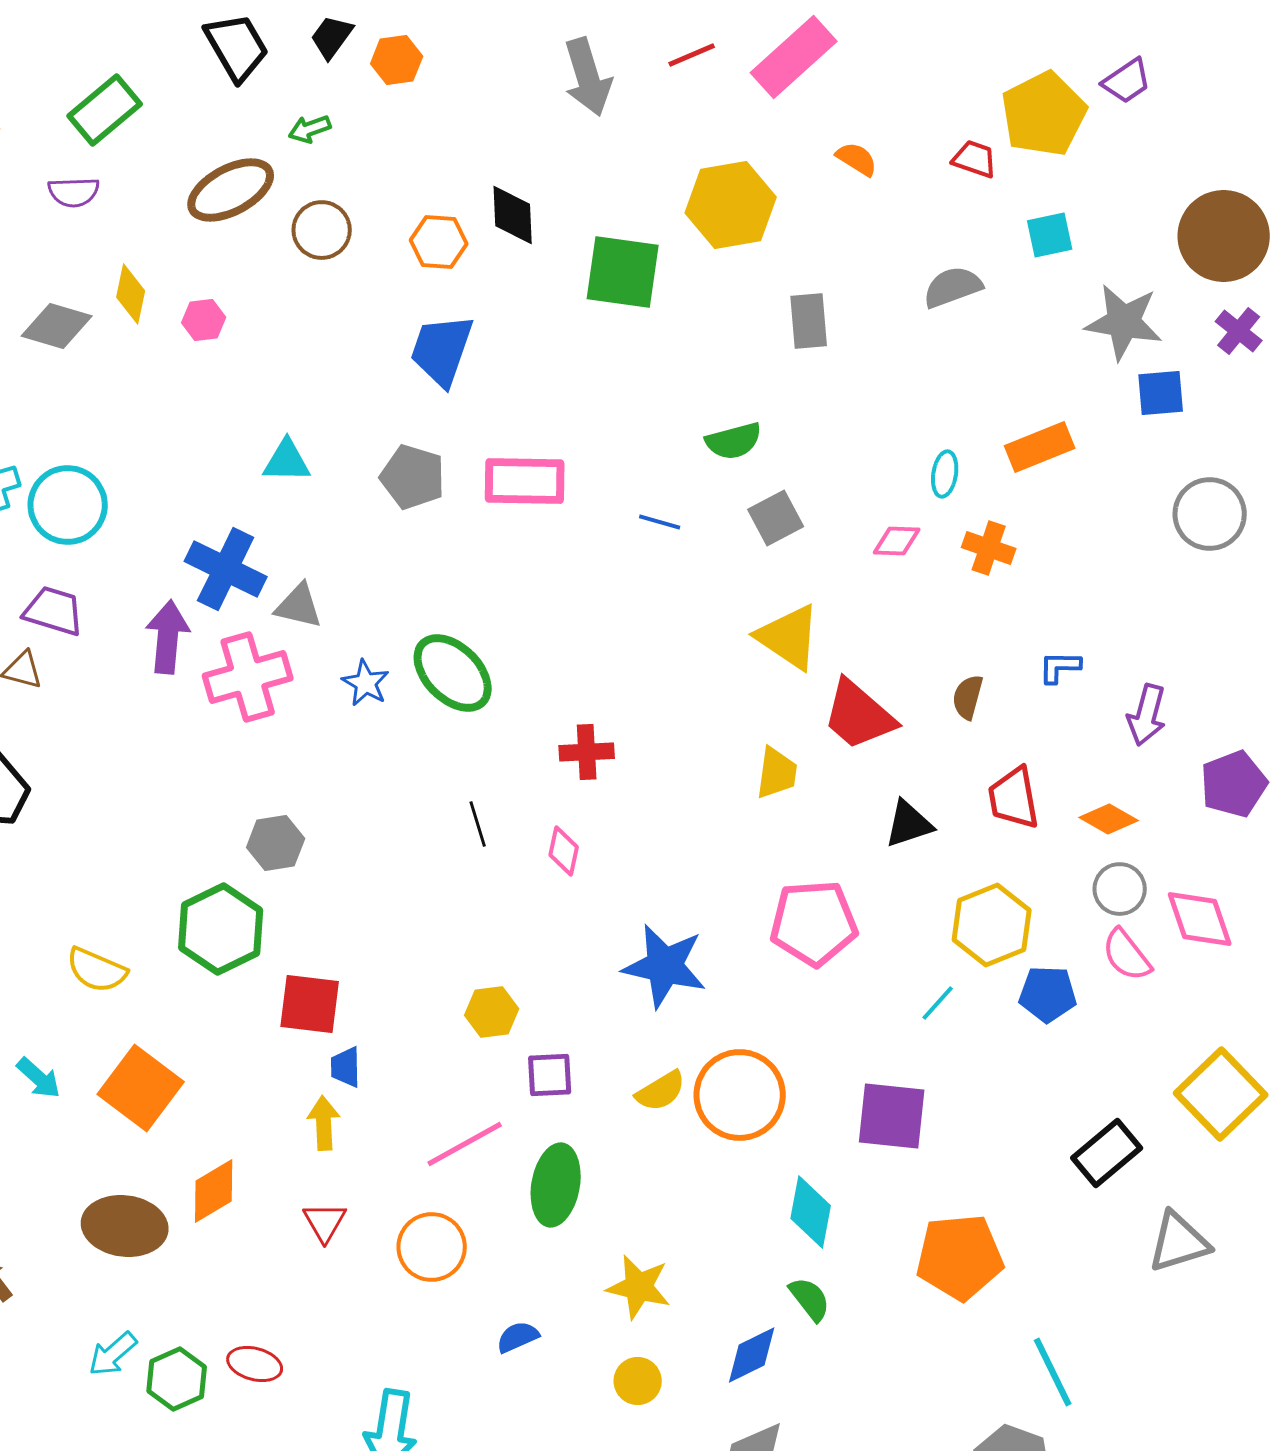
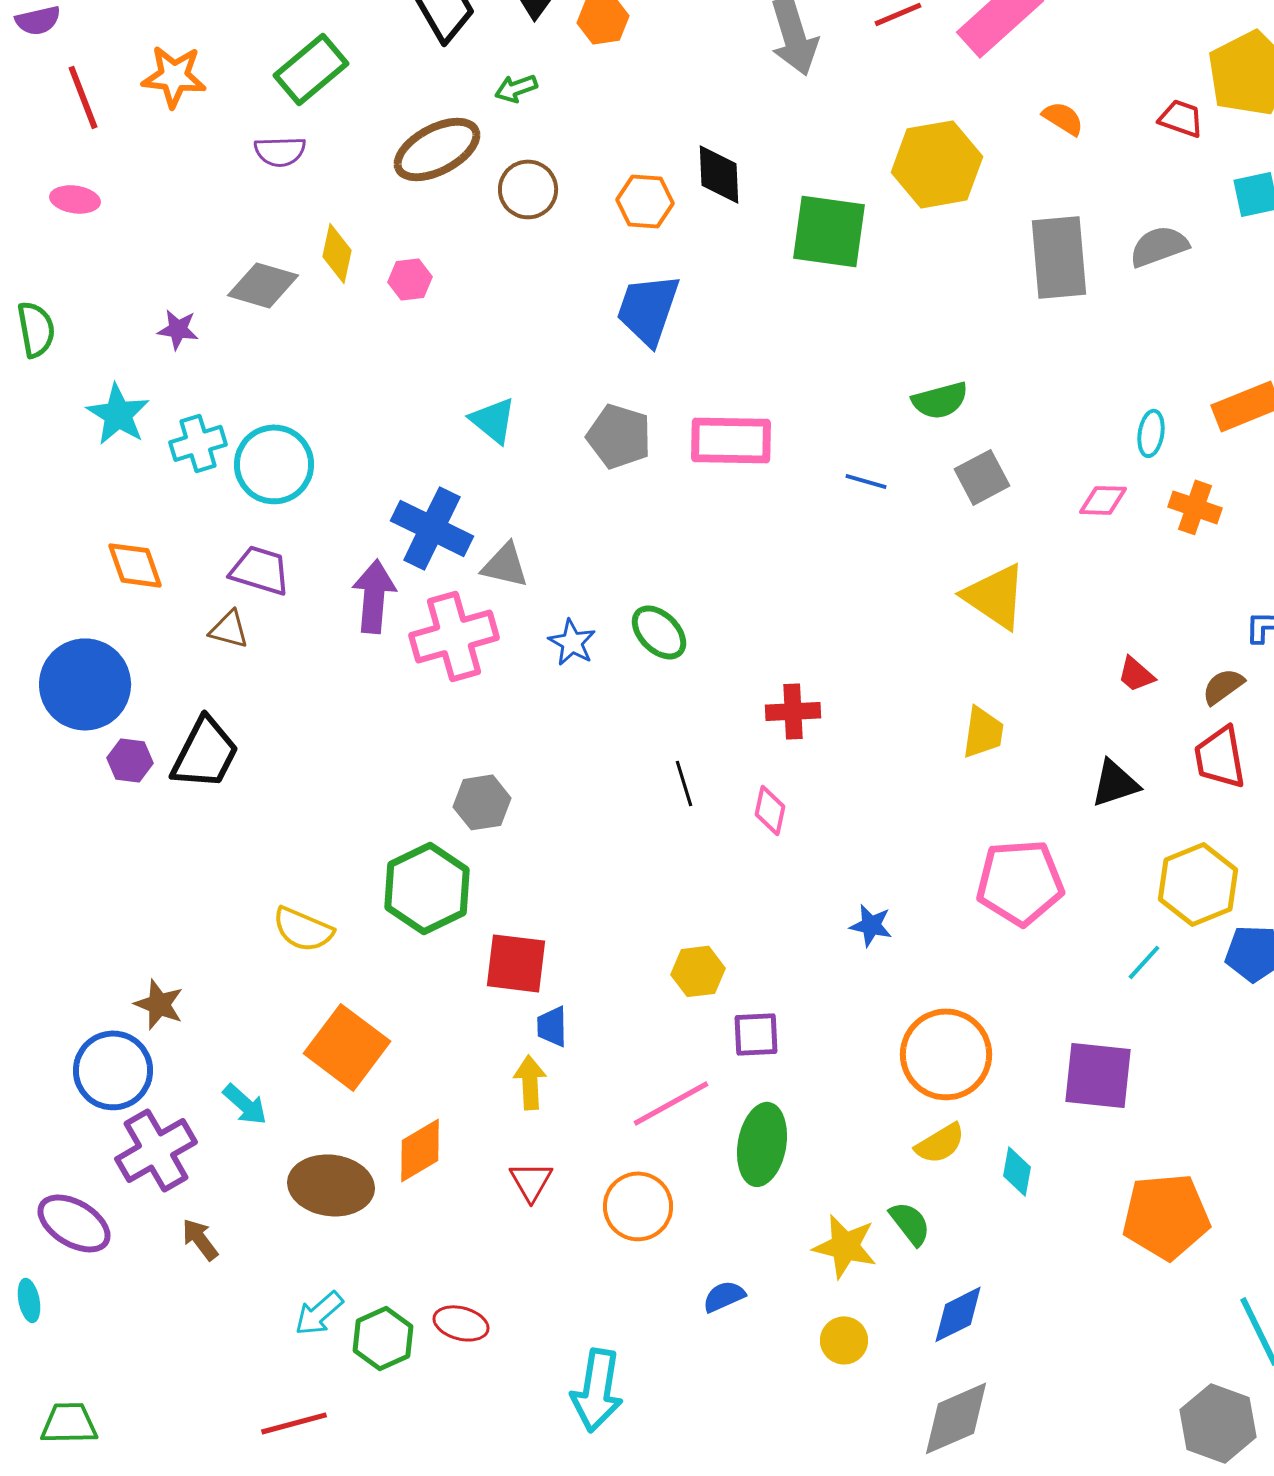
gray rectangle: (809, 321) -> (1059, 257), moved, size x1.5
cyan triangle: (287, 461) -> (493, 420), turned 38
green ellipse: (453, 673) -> (659, 632), size x0.7
brown semicircle: (968, 697) -> (1223, 686), moved, turned 39
red trapezoid: (859, 715) -> (1136, 674), moved, size x0.5
blue star: (665, 966) -> (871, 925), size x0.5
cyan arrow: (39, 1078) -> (245, 1104), moved
yellow semicircle: (661, 1091) -> (940, 1143), moved
cyan diamond: (811, 1212) -> (1017, 1171), size x0.7
green semicircle: (810, 1299) -> (910, 1223), moved

